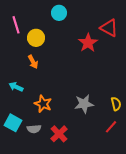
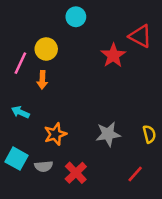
pink line: (16, 25) -> (20, 63), moved, turned 42
orange arrow: (33, 62) -> (42, 80), turned 32
orange star: (43, 104) -> (55, 134), turned 30
red line: (111, 127) -> (135, 174), moved

